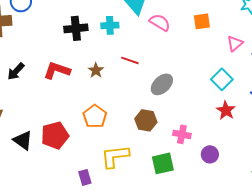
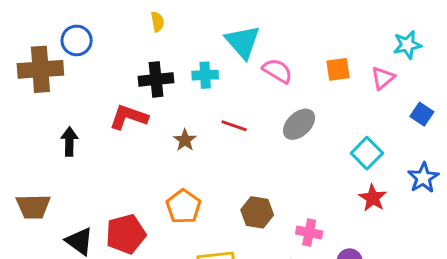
pink triangle: (235, 43) -> (383, 78), moved
red L-shape: (57, 70) -> (129, 117), moved
black arrow: (16, 71) -> (69, 142), turned 138
gray ellipse: (162, 84) -> (299, 124), moved

